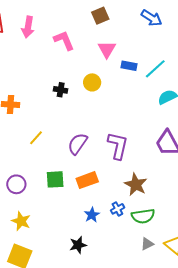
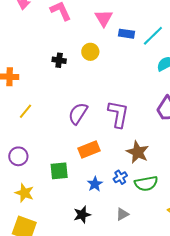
yellow line: (36, 138) -> (25, 111), moved
green square: (55, 179) -> (59, 171), moved
gray triangle: (147, 244) -> (122, 214), moved

